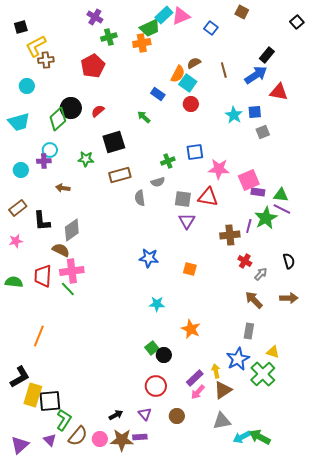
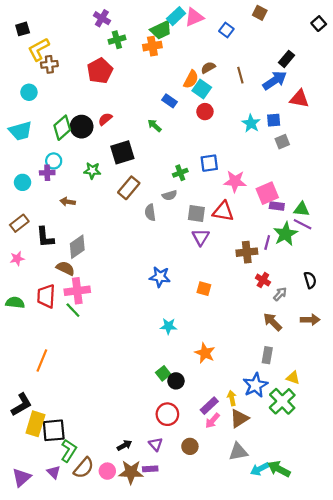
black circle: (71, 108) -> (82, 127), moved
brown rectangle: (120, 175) -> (129, 188), turned -35

